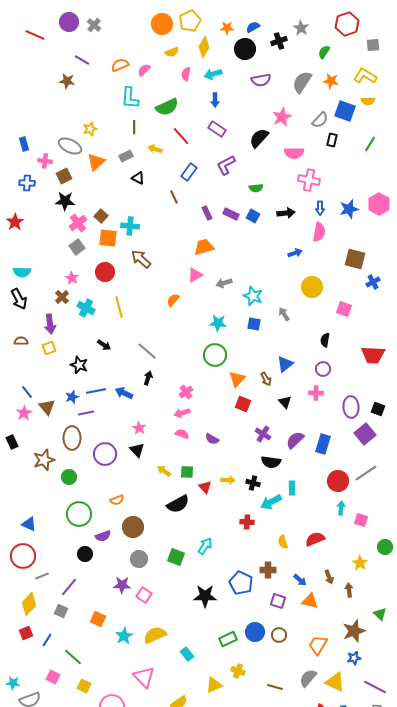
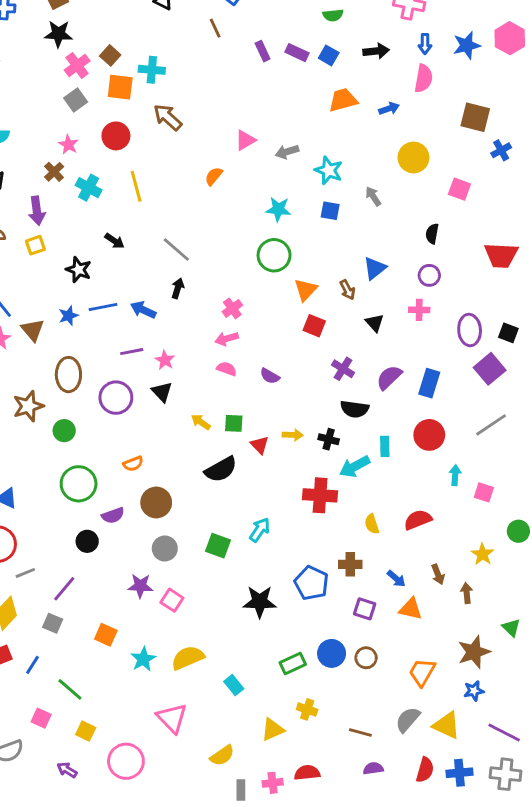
orange trapezoid: (204, 247) -> (343, 100), moved
purple line: (86, 413) -> (132, 352), moved
red circle: (338, 481) -> (429, 435), moved
red cross: (247, 522) -> (320, 495), size x1.6

